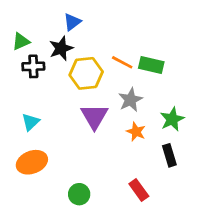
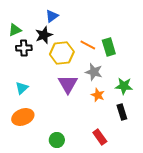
green rectangle: (151, 65) -> (109, 47), turned 60
gray star: (131, 100) -> (94, 72), turned -30
green star: (172, 119) -> (124, 86), turned 30

